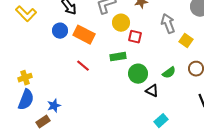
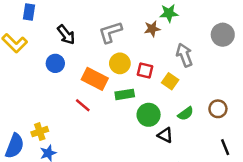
yellow circle: (121, 23) -> (120, 63), moved
orange rectangle: (84, 35) -> (95, 79), moved
yellow square: (186, 41) -> (170, 81), moved
yellow cross: (25, 78) -> (40, 132), moved

